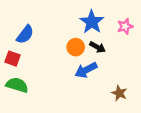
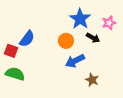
blue semicircle: (25, 34) -> (27, 39), moved
black arrow: (97, 47) -> (93, 38), moved
brown star: (119, 93) -> (92, 80), moved

